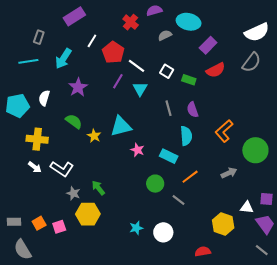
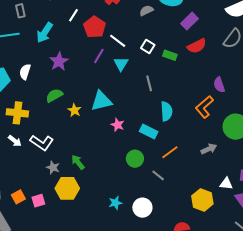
gray rectangle: (39, 37) -> (20, 11), turned -32
purple semicircle: (193, 110) -> (219, 85), moved
green semicircle: (74, 121) -> (54, 95), turned -66

